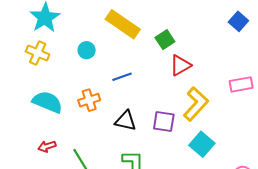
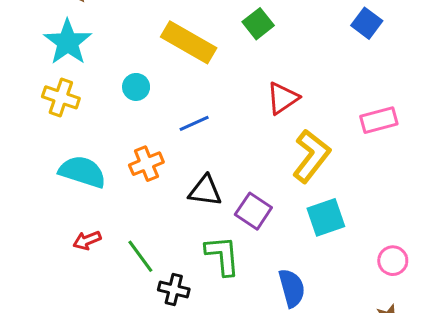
green square: (165, 40) -> (258, 24), moved
purple square: (164, 121) -> (253, 211), moved, turned 30
cyan square: (202, 144) -> (326, 217), turned 35

